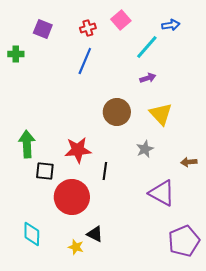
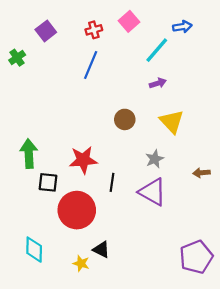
purple square: (43, 29) -> (46, 31), turned 30
green cross: (16, 54) -> (17, 58), turned -35
brown circle: (117, 112) -> (125, 119), size x0.7
purple triangle: (162, 193) -> (152, 192), moved

